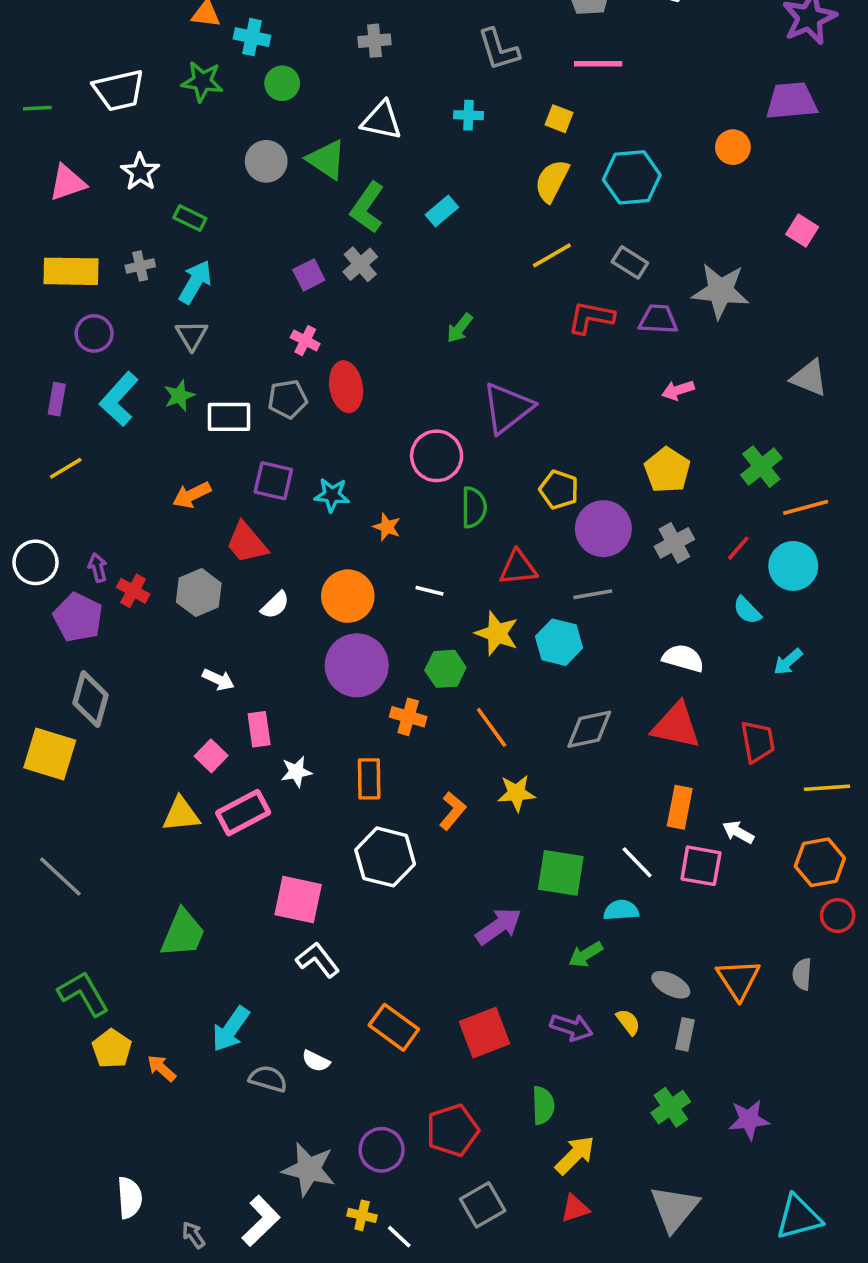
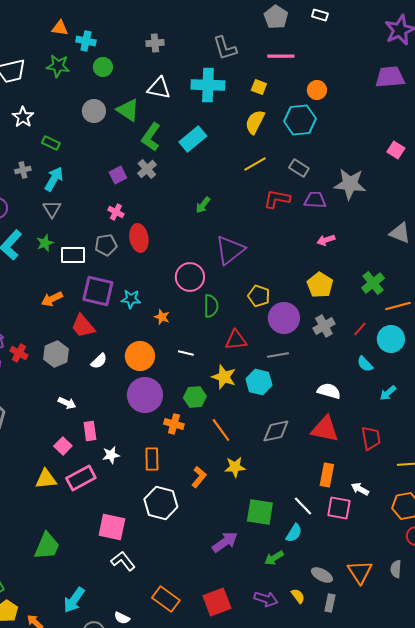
cyan cross: (468, 115) -> (208, 85), size x2.0
orange circle: (733, 147) -> (317, 90), moved
cyan rectangle: (442, 211) -> (193, 139), size x1.5
purple square: (273, 481) -> (98, 291), size x1.4
cyan semicircle: (621, 910) -> (294, 533), turned 126

